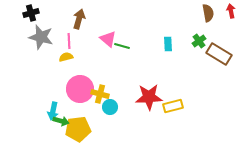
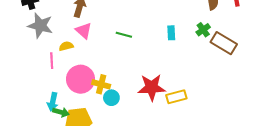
pink triangle: (108, 39) -> (84, 31), moved
pink line: (69, 41) -> (52, 61), moved

